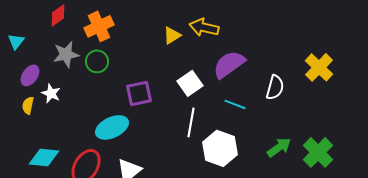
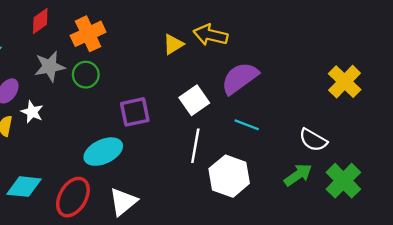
white semicircle: (275, 87) -> (313, 140), moved, turned 105

